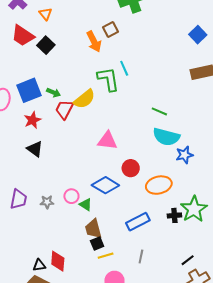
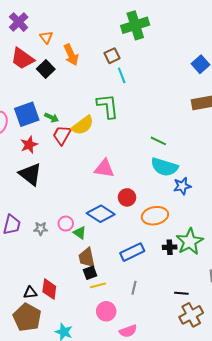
orange arrow: (94, 42) -> (71, 55), moved
cyan line: (124, 68) -> (122, 75), moved
black triangle: (35, 149) -> (30, 174), size x1.4
black line: (188, 260) -> (181, 293), turned 40

